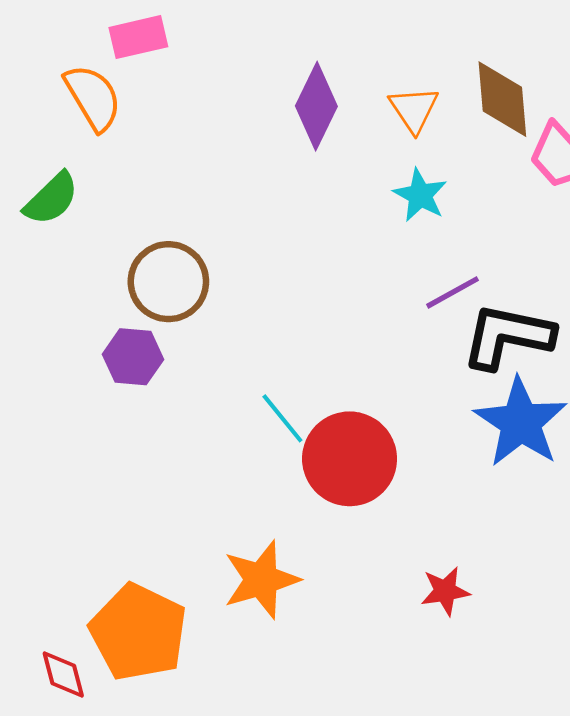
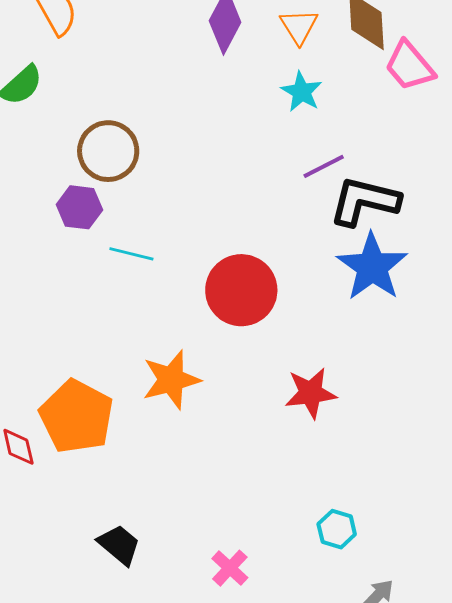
cyan line: (282, 418) -> (131, 254), moved, turned -39
red star: (445, 591) -> (311, 393), size x1.4

